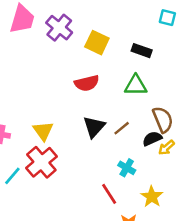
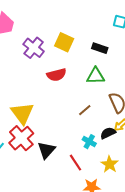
purple cross: (59, 28) -> (34, 48), moved
black triangle: (94, 127) -> (46, 150), moved
yellow triangle: (43, 131) -> (22, 113), size x1.4
black semicircle: (152, 139) -> (108, 133), moved

